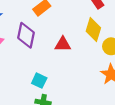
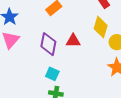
purple diamond: (26, 35) -> (48, 44), moved

